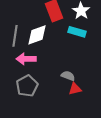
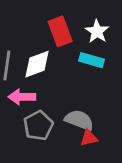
gray semicircle: (68, 76) -> (79, 120), size x1.5
gray pentagon: (27, 86) -> (38, 126), moved

